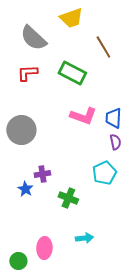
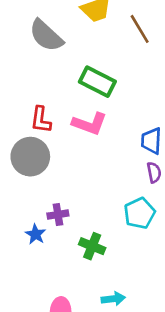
brown line: (103, 47) -> (140, 29), moved
red L-shape: (27, 73) -> (41, 120), moved, turned -80
pink L-shape: (83, 116) -> (90, 124), moved

